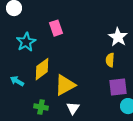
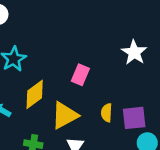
pink rectangle: (56, 28) -> (80, 75), moved, turned 42
yellow semicircle: (110, 60) -> (107, 113), moved

